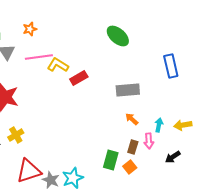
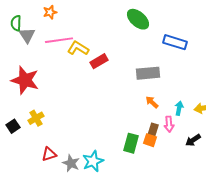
blue rectangle: (171, 66) -> (175, 42), moved, turned -60
orange square: (130, 167) -> (150, 140), moved, turned -32
red triangle: (29, 171) -> (49, 154), size x0.6

